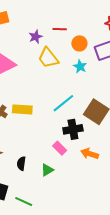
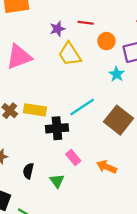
cyan star: (80, 66) -> (117, 74), moved
black cross: (73, 129) -> (57, 128), moved
green triangle: (47, 170) -> (57, 181), turned -40

